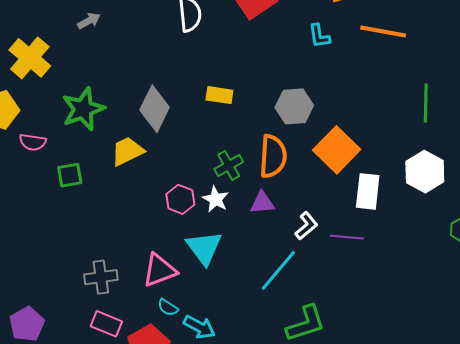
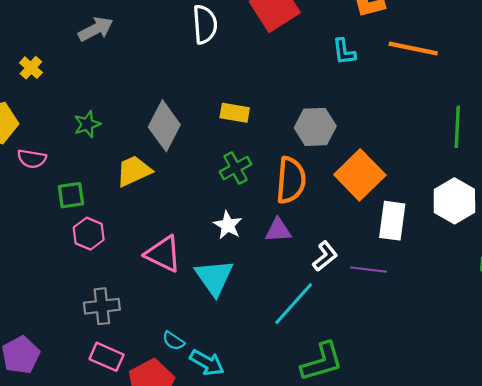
gray arrow: (89, 21) -> (96, 29), size x1.4
yellow cross: (30, 58) -> (31, 68), size x0.5
green star: (83, 109) -> (87, 124), size x0.6
green cross: (229, 165) -> (235, 168), moved
pink hexagon: (180, 199) -> (89, 234), moved
pink triangle: (159, 270) -> (163, 254), moved, turned 45

